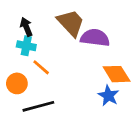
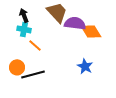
orange diamond: (117, 74) -> (91, 31), moved
orange circle: (17, 83) -> (17, 67), moved

